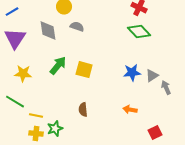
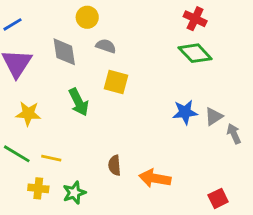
green arrow: (58, 66) -> (79, 102), turned 114
yellow square: (84, 70) -> (116, 82), moved
orange arrow: (130, 110) -> (155, 178), moved, size x1.5
yellow line: (36, 116) -> (51, 158), moved
yellow cross: (36, 134) -> (38, 188), moved

